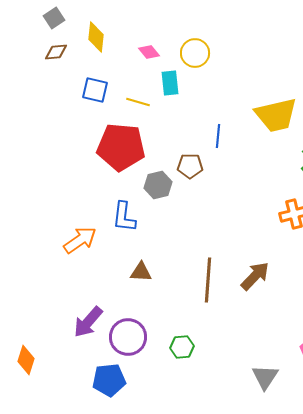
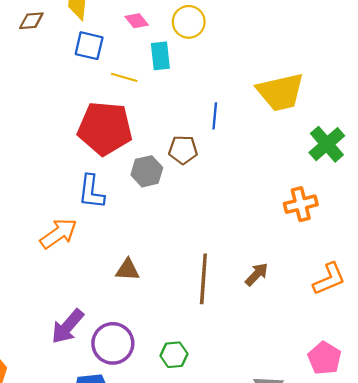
blue square: (95, 90) -> (89, 46), moved
blue L-shape: (124, 217) -> (91, 192), moved
brown arrow: (255, 276) -> (257, 274), size x0.7

